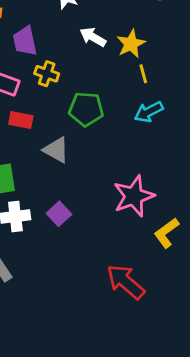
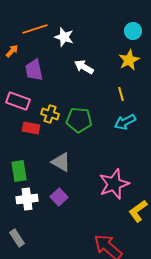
yellow star: (131, 44) -> (129, 60), moved
yellow cross: (47, 74) -> (50, 114), moved
gray triangle: (56, 150) -> (61, 162), moved

